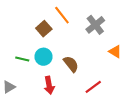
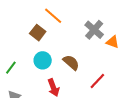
gray cross: (95, 25) -> (94, 30), moved
green line: (22, 59) -> (11, 68), moved, turned -56

